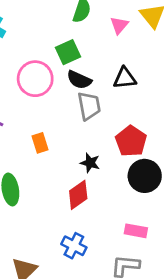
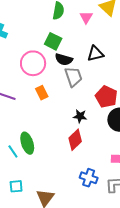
green square: (68, 52) -> (53, 41), turned -30
orange rectangle: (40, 143) -> (42, 93), moved
blue cross: (74, 246) -> (89, 178), moved

